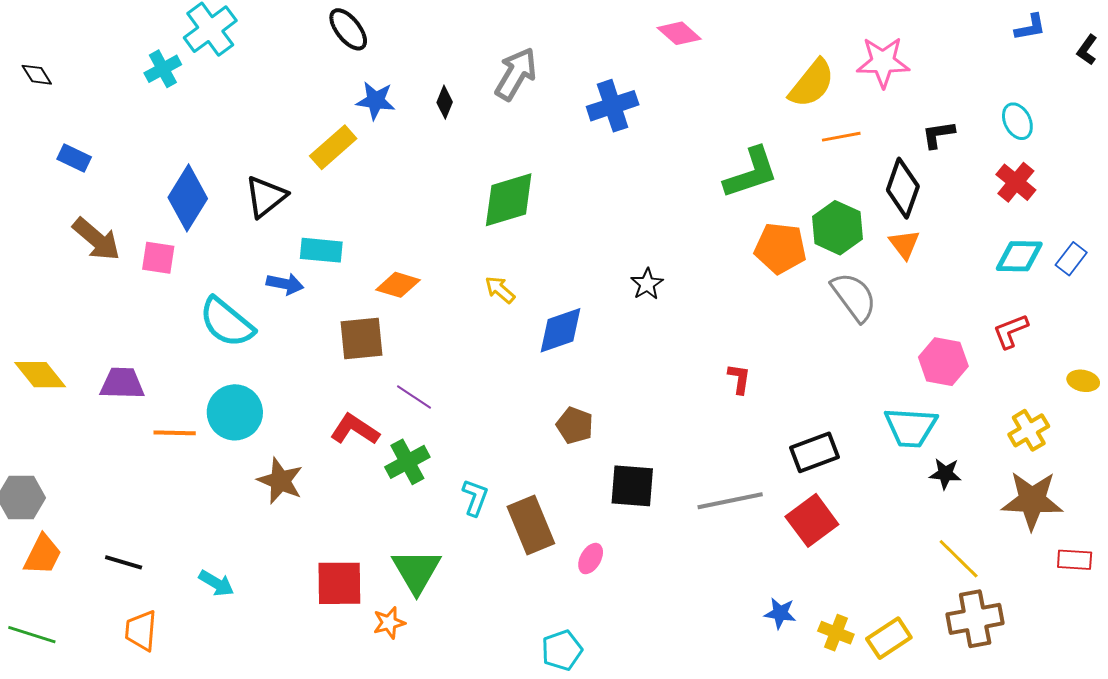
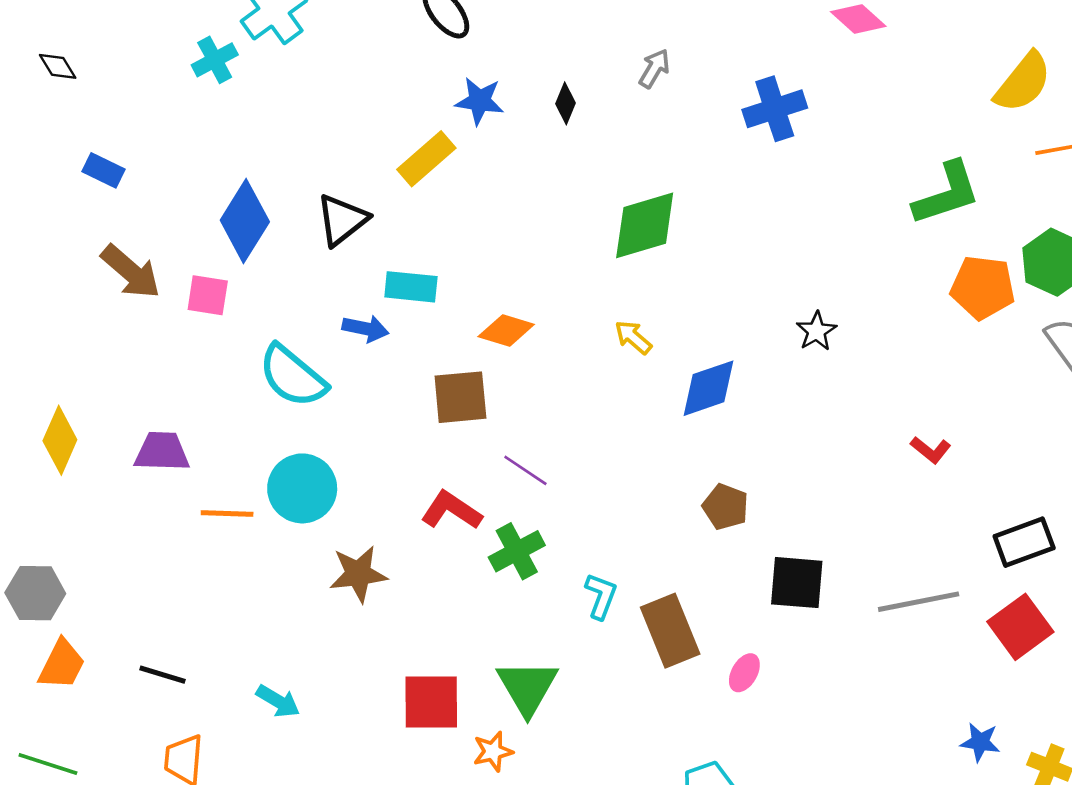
gray arrow: (516, 74) -> (654, 68), size x0.6
yellow diamond: (40, 375) -> (60, 440), turned 62
red L-shape: (739, 379) -> (931, 450), turned 120
brown star: (280, 481) -> (358, 574), turned -30

